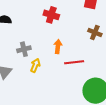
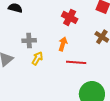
red cross: (51, 15) -> (70, 17), moved

